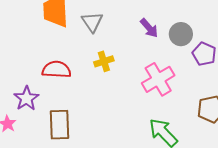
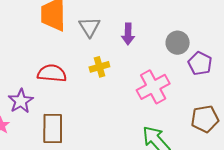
purple arrow: (149, 28) -> (128, 34), moved, turned 40

